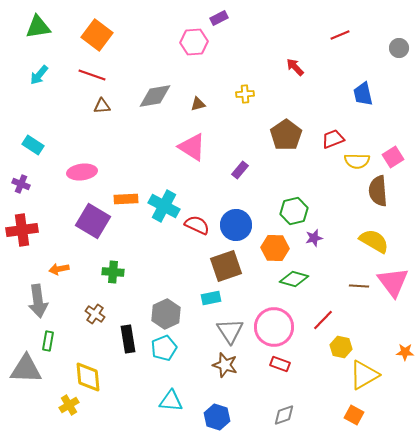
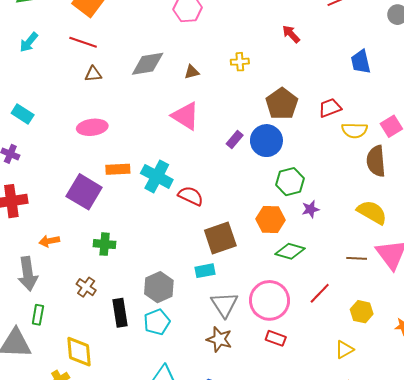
pink ellipse: (82, 172) -> (92, 127), moved
blue circle: (236, 225) -> (266, 141), moved
yellow hexagon: (341, 347) -> (362, 312), moved
yellow triangle: (364, 375) -> (344, 350), moved, size x0.6

